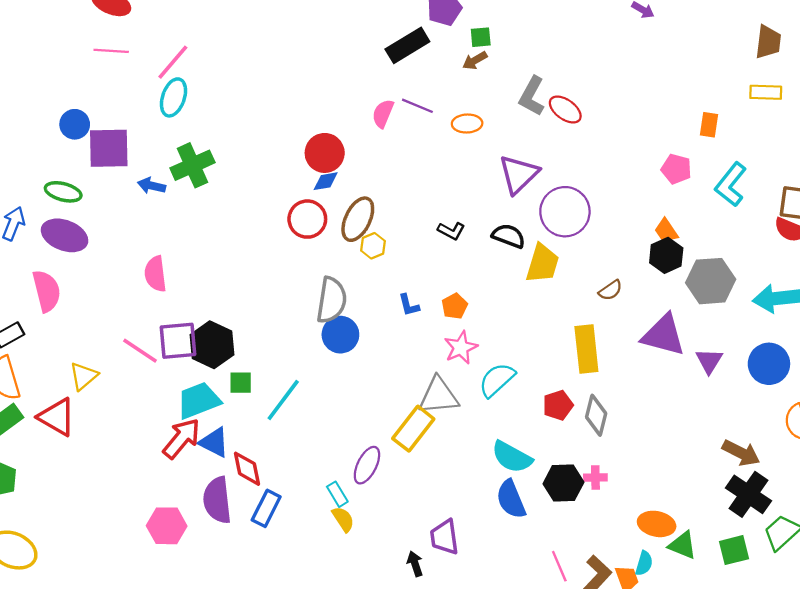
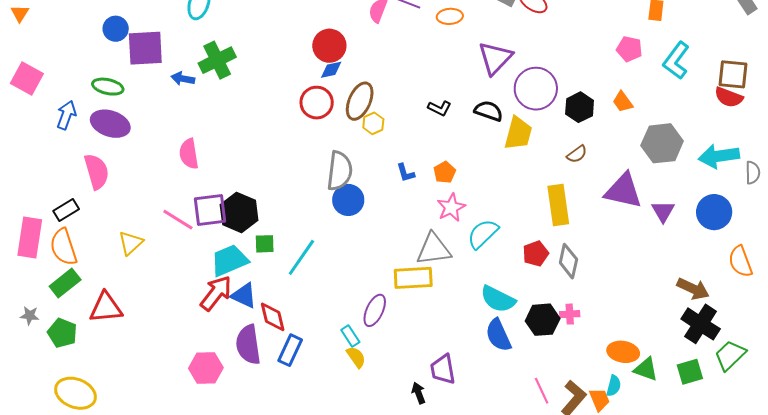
black hexagon: (666, 255) -> (580, 107), moved
red triangle: (57, 417) -> (106, 308), moved, turned -33
yellow rectangle: (413, 429) -> (413, 278), turned 51

